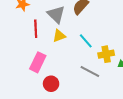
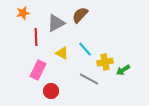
gray triangle: (56, 14) -> (56, 23), turned 48
yellow triangle: (59, 36) -> (62, 53), moved, turned 48

